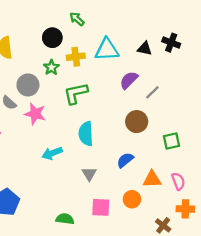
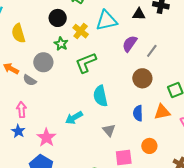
yellow cross: (76, 57) -> (81, 31), turned -35
pink star: (35, 114) -> (46, 138), moved, turned 30
blue semicircle: (125, 160) -> (138, 113), turned -42
orange triangle: (152, 179) -> (162, 112), moved

